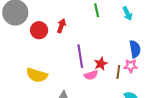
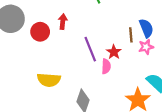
brown line: (118, 72) -> (131, 35), moved
pink semicircle: (91, 75) -> (106, 66), turned -56

